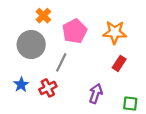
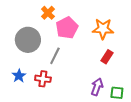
orange cross: (43, 16) -> (48, 13), moved
red cross: (48, 88) -> (43, 79), turned 35
purple arrow: (96, 94) -> (97, 87), moved

